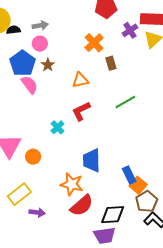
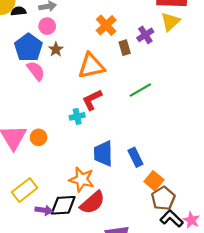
purple cross: (130, 30) -> (145, 35), moved
orange triangle: (80, 80) -> (91, 66), size x1.5
cyan cross: (57, 127) -> (77, 116), moved, turned 32
orange circle: (33, 157) -> (38, 137), moved
blue rectangle: (129, 175) -> (135, 157), moved
black diamond: (113, 215) -> (63, 205), moved

